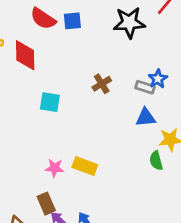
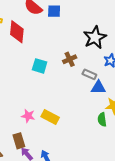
black star: (129, 23) -> (95, 37), moved, turned -30
gray rectangle: (145, 87) -> (89, 74), moved
cyan square: (50, 102) -> (40, 66), moved

